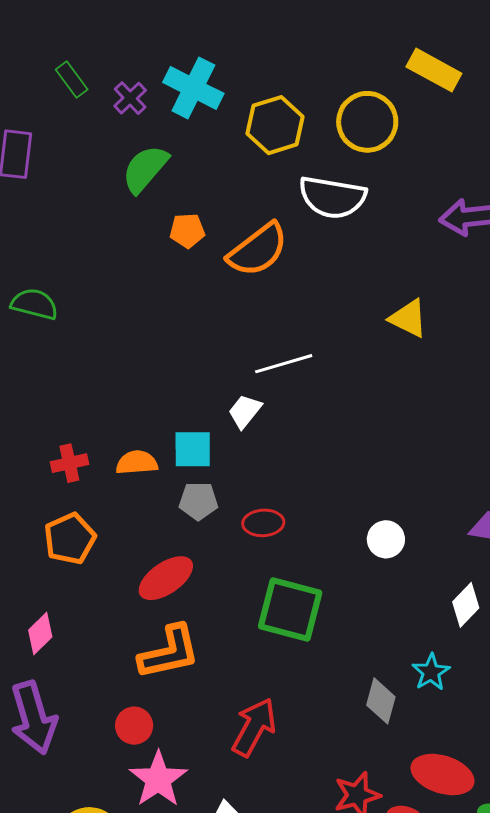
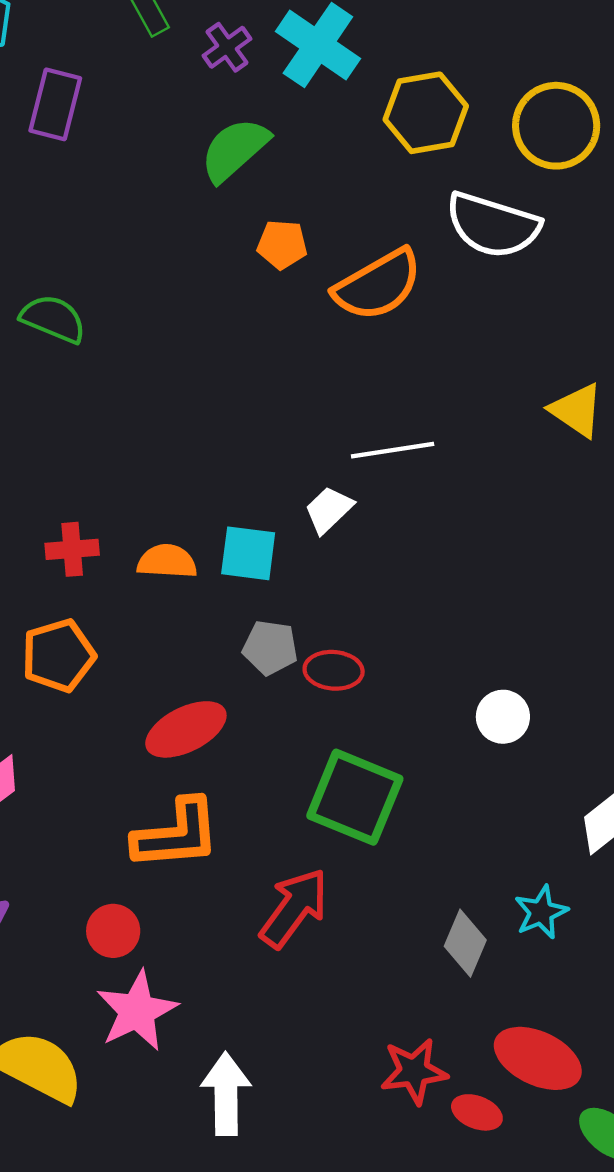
gray pentagon: (198, 501) -> (270, 648), moved
red arrow: (254, 727) -> (294, 908), moved

